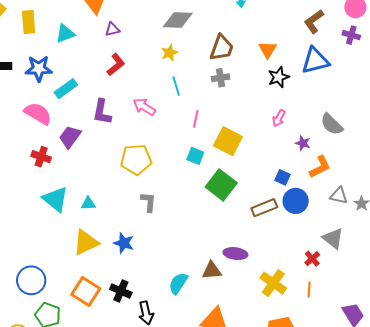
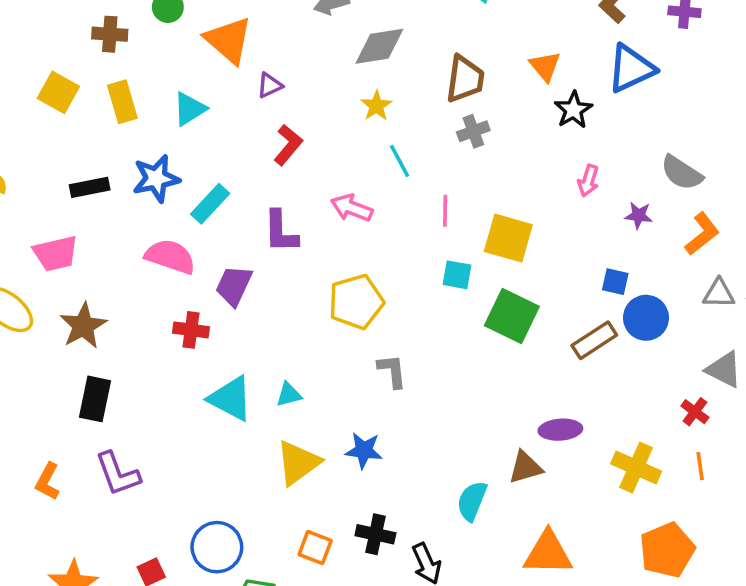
orange L-shape: (320, 167) -> (702, 234), moved
orange square: (86, 292) -> (315, 547), size x0.7

